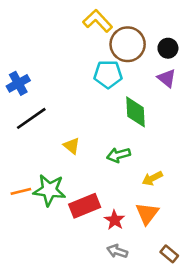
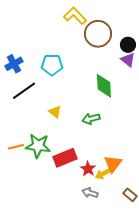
black circle: (168, 48) -> (128, 45), moved
cyan pentagon: (108, 74) -> (52, 65), moved
yellow arrow: (152, 178) -> (103, 174), moved

